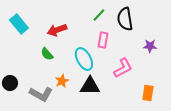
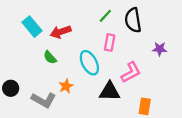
cyan rectangle: (19, 24) -> (32, 27), moved
black triangle: (90, 86) -> (110, 91), moved
orange rectangle: (148, 93) -> (145, 106), moved

